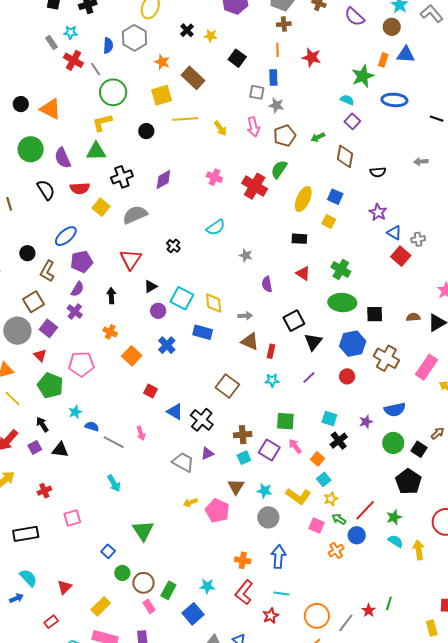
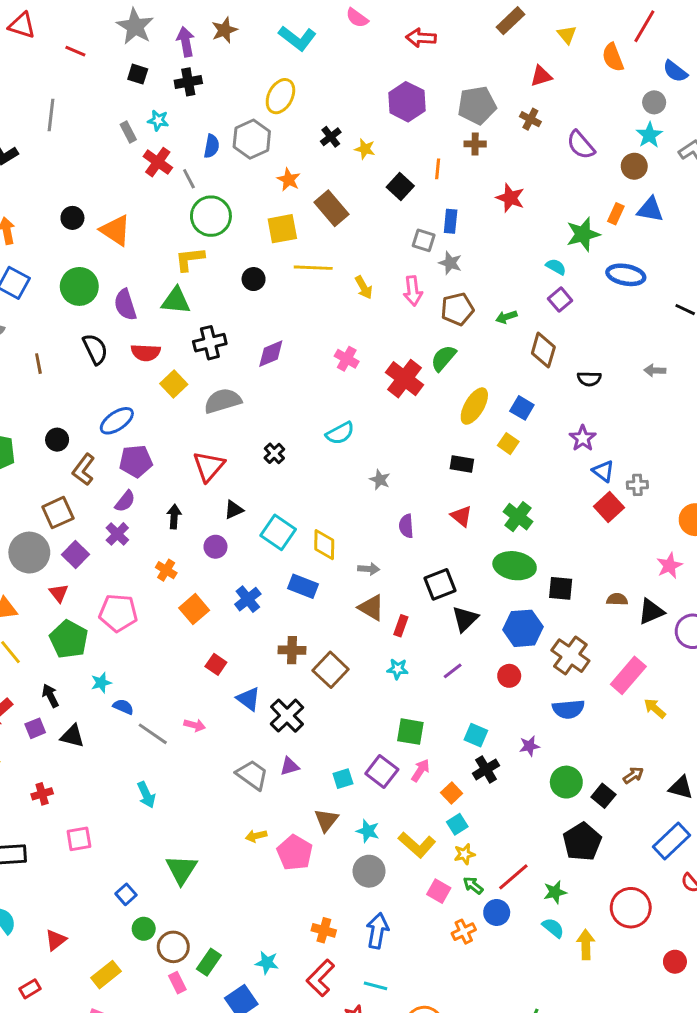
orange line: (278, 50) -> (438, 169), moved
purple circle: (158, 311) -> (215, 547), moved
blue semicircle: (395, 410) -> (568, 709), moved
pink arrow: (141, 433) -> (195, 725), turned -64
brown cross: (243, 435) -> (292, 650), moved
pink arrow: (295, 446) -> (420, 770), turned 63

